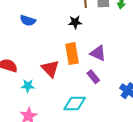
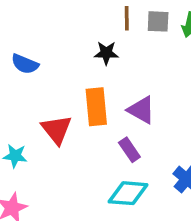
blue semicircle: (28, 21) -> (25, 64), moved
cyan diamond: (75, 104) -> (128, 193), moved

